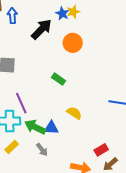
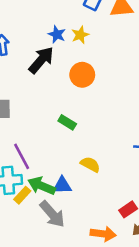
blue star: (62, 14) -> (57, 34), moved
yellow rectangle: (12, 147) -> (22, 195), moved
gray arrow: (42, 150) -> (52, 214), size x1.6

